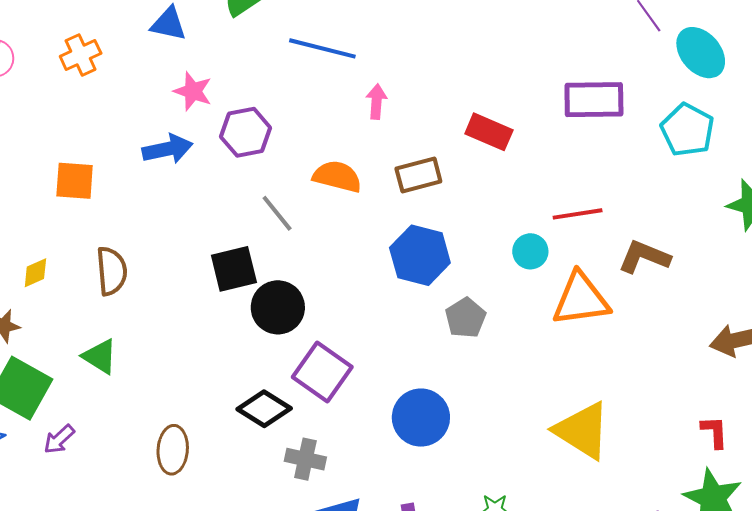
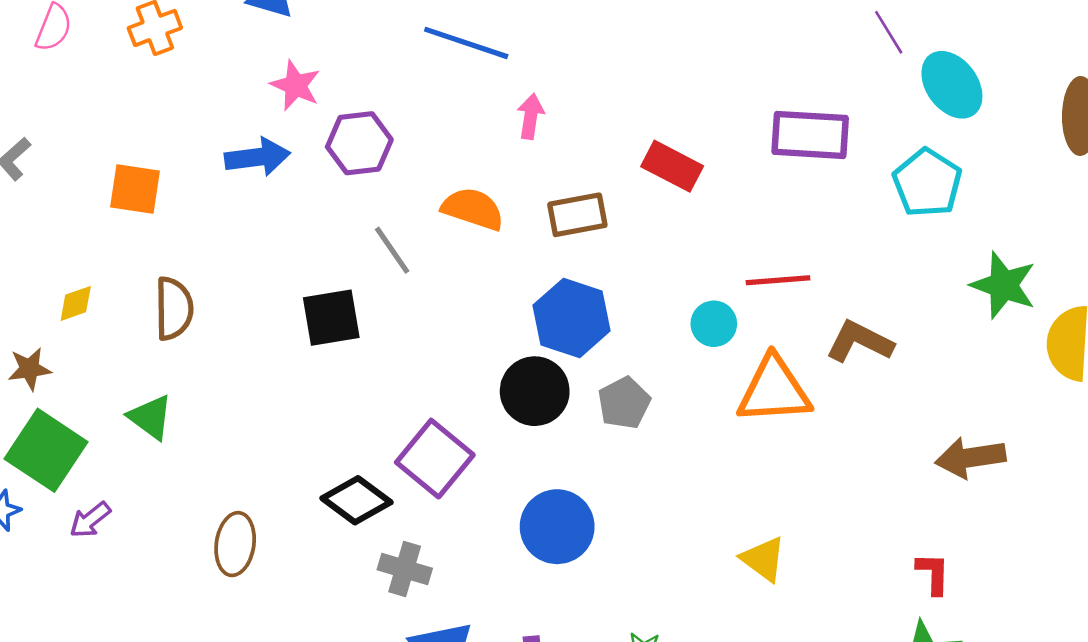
black circle: (278, 307) -> (535, 391), moved
yellow triangle: (582, 431) -> (763, 559), size x0.6

